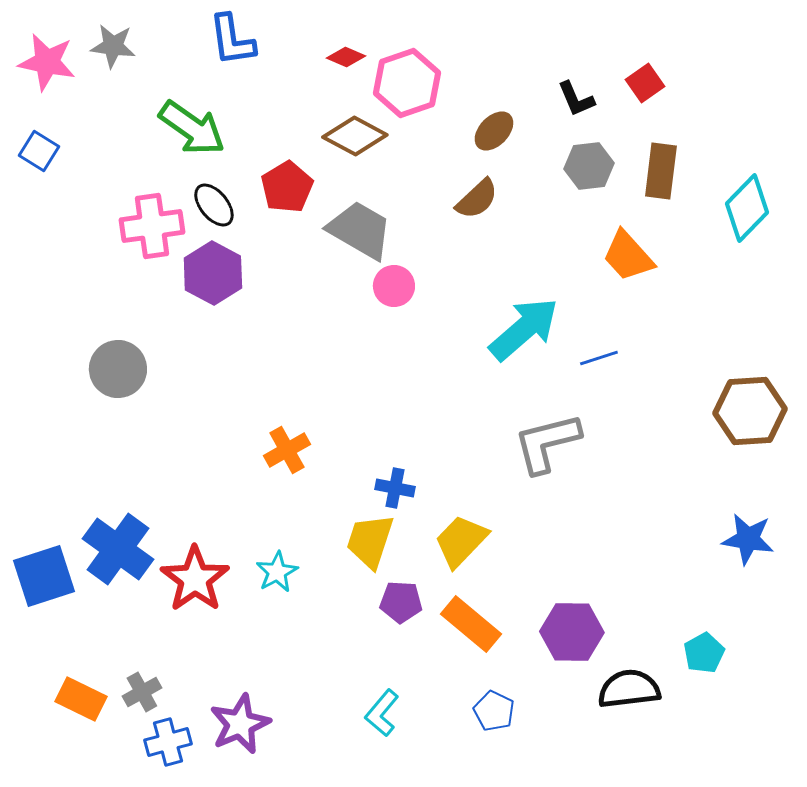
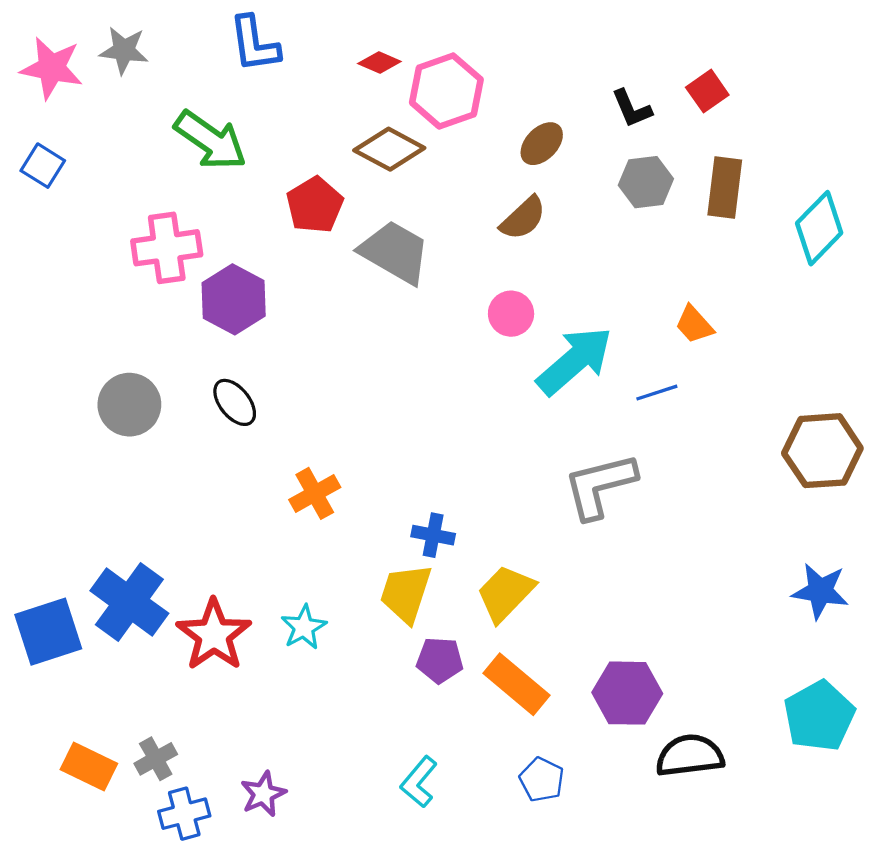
black ellipse: (214, 205) -> (235, 402), moved
orange trapezoid: (628, 256) -> (694, 325), moved, size x0.7
pink circle: (394, 286) -> (511, 314), moved
cyan pentagon: (704, 653) -> (819, 716), moved, size x1.6
purple star: (240, 724) -> (263, 794), size x0.7

